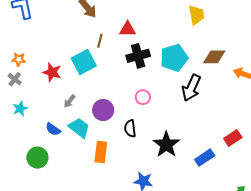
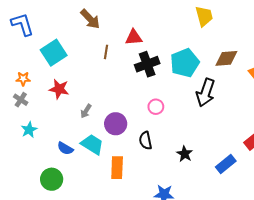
cyan square: (84, 62) -> (54, 53), moved
gray arrow: (70, 101) -> (86, 111), moved
black star: (166, 144) -> (185, 154), size x0.6

